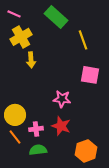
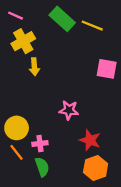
yellow line: (83, 40) -> (92, 26), moved, turned -48
pink square: (90, 75) -> (107, 69), moved
red star: (61, 126) -> (90, 140), moved
green semicircle: (38, 150) -> (42, 167), turned 78

